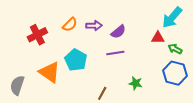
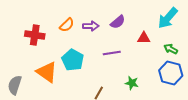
purple semicircle: (118, 32) -> (118, 22), moved
red cross: (37, 35) -> (35, 35), turned 36
red triangle: (158, 38) -> (144, 38), moved

